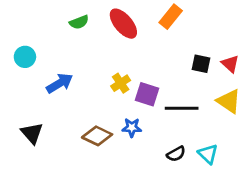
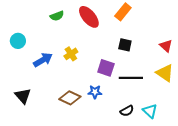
black square: (201, 64) -> (125, 45), moved
yellow cross: (121, 83) -> (71, 54), moved

